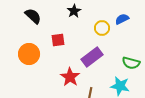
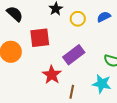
yellow circle: (102, 28) -> (78, 19), moved
red square: (58, 40) -> (40, 38), size x1.5

